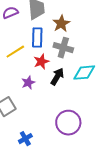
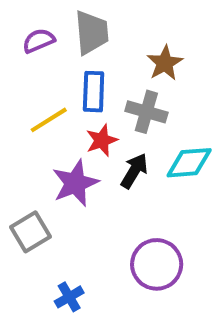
brown star: (61, 24) -> (165, 63), moved
purple star: (28, 83) -> (75, 183), size x1.6

